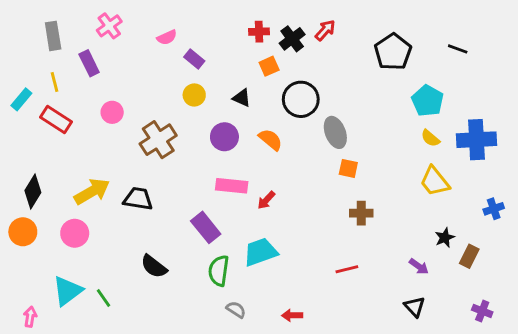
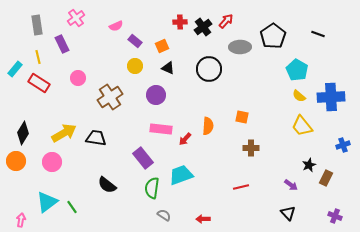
orange square: (269, 66) -> (162, 46), moved
gray ellipse: (335, 132) -> (240, 47), moved, turned -70
orange semicircle: (271, 140) -> (208, 126), moved, turned 54

